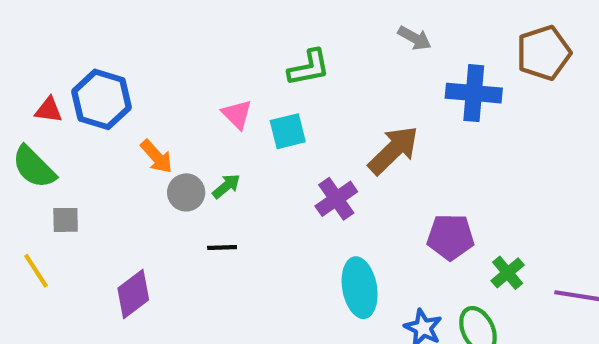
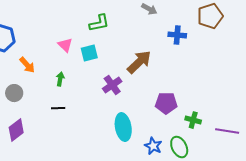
blue cross: (474, 93) -> (177, 35), size x0.7
green arrow: (226, 186) -> (60, 79), turned -40
gray circle: (186, 192) -> (14, 93), moved
green cross: (508, 273) -> (193, 120), turned -35

